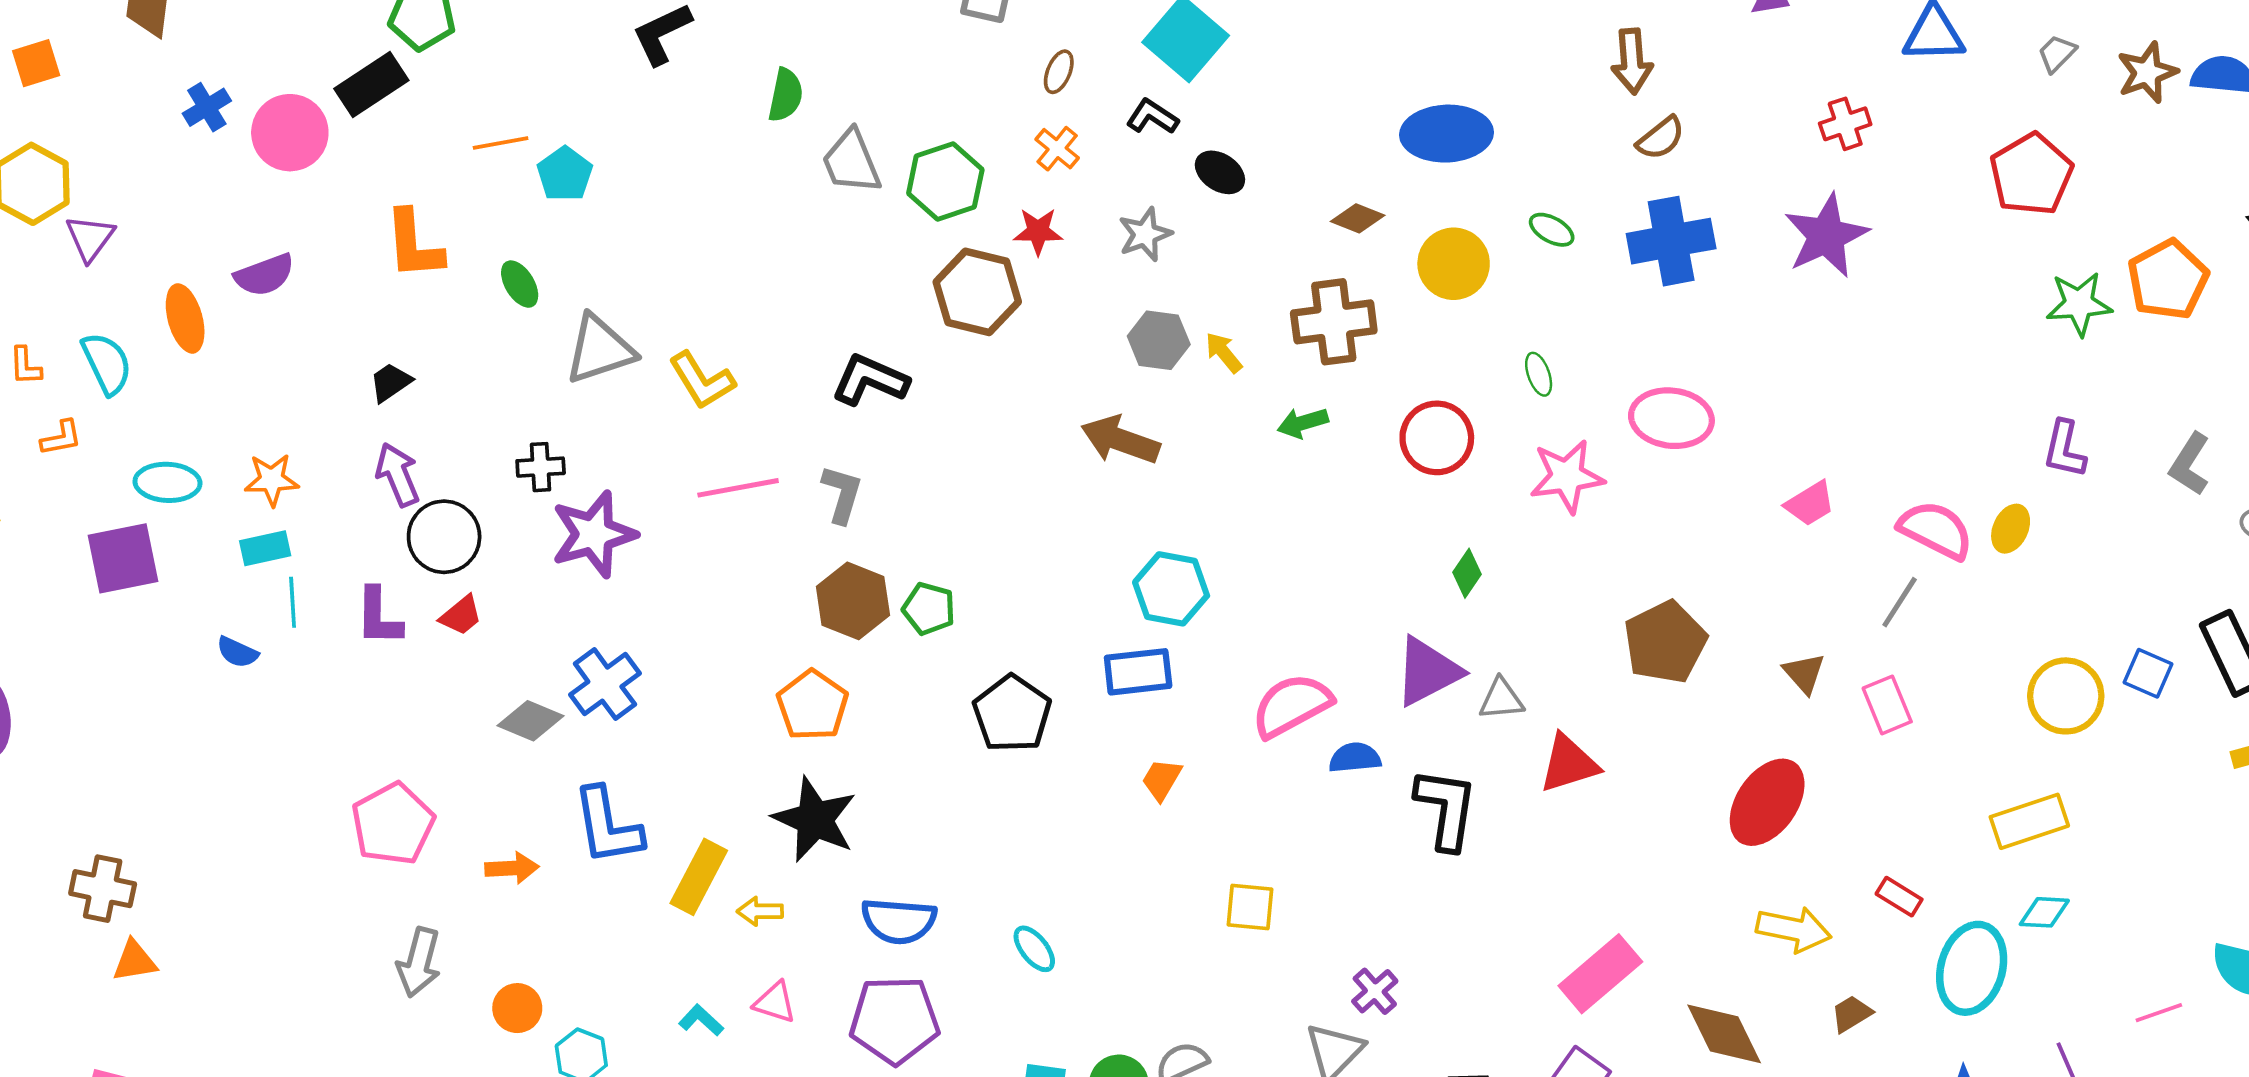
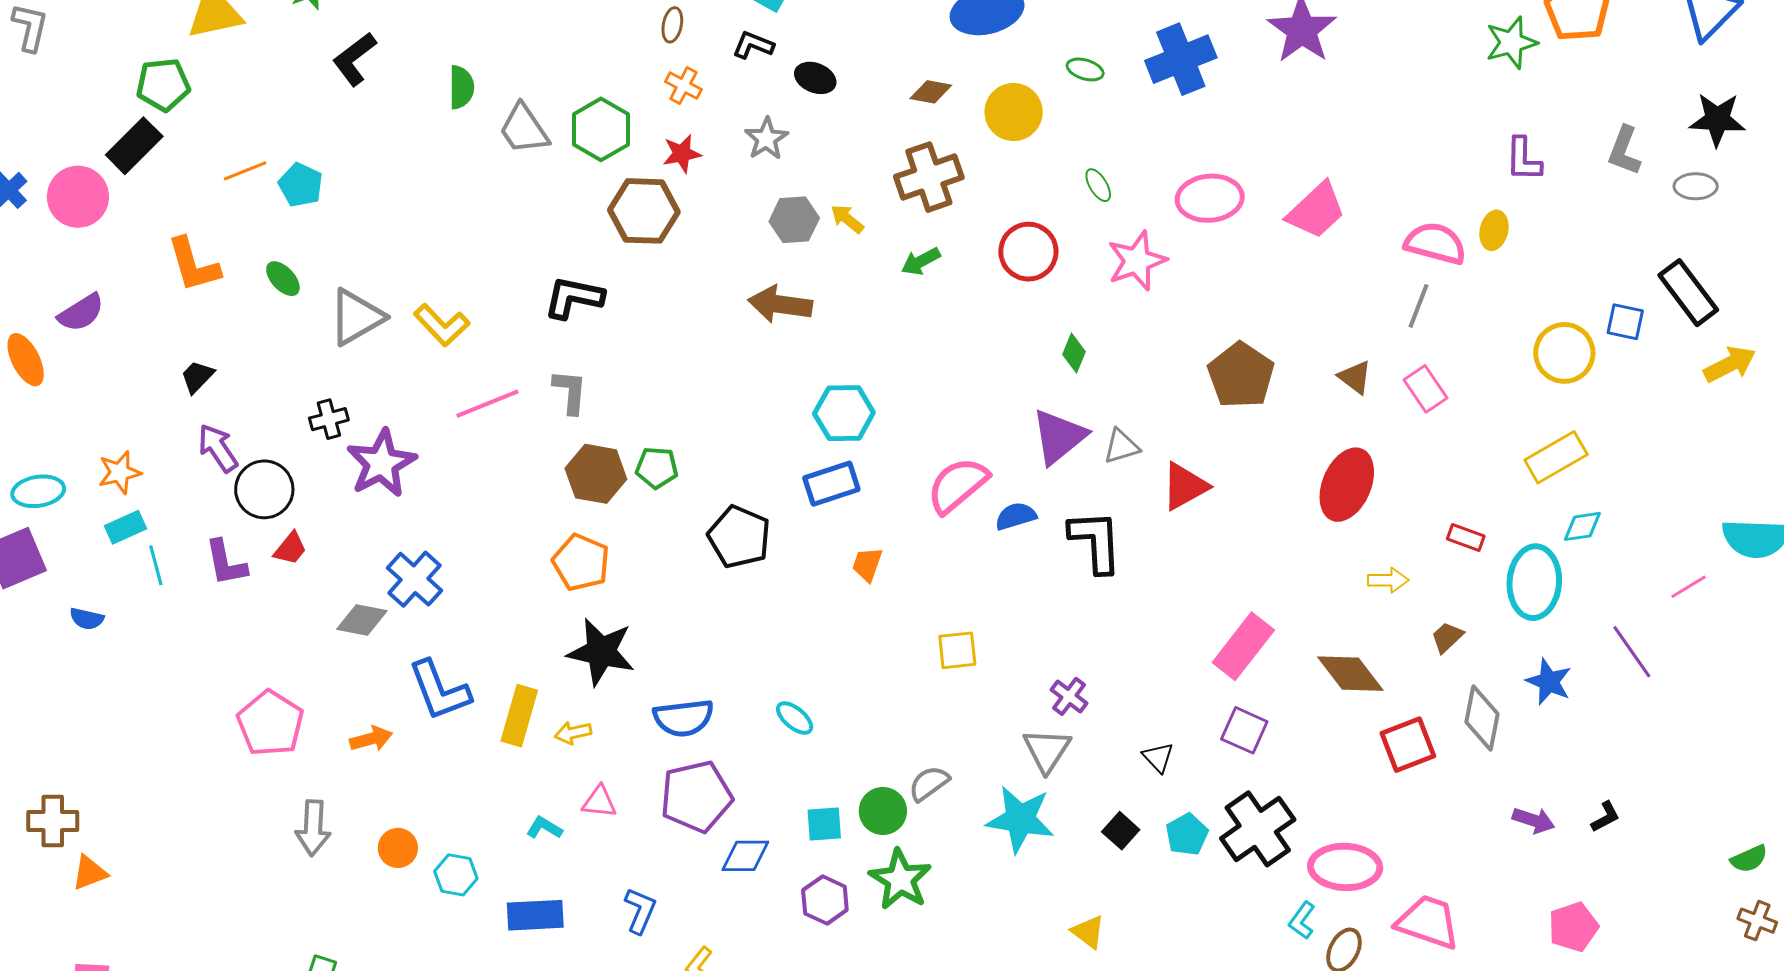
pink trapezoid: (1810, 504) -> (1316, 211), moved, size x1.5
blue semicircle: (237, 652) -> (87, 619), moved
yellow arrow: (1794, 929) -> (1388, 580), size x0.7

